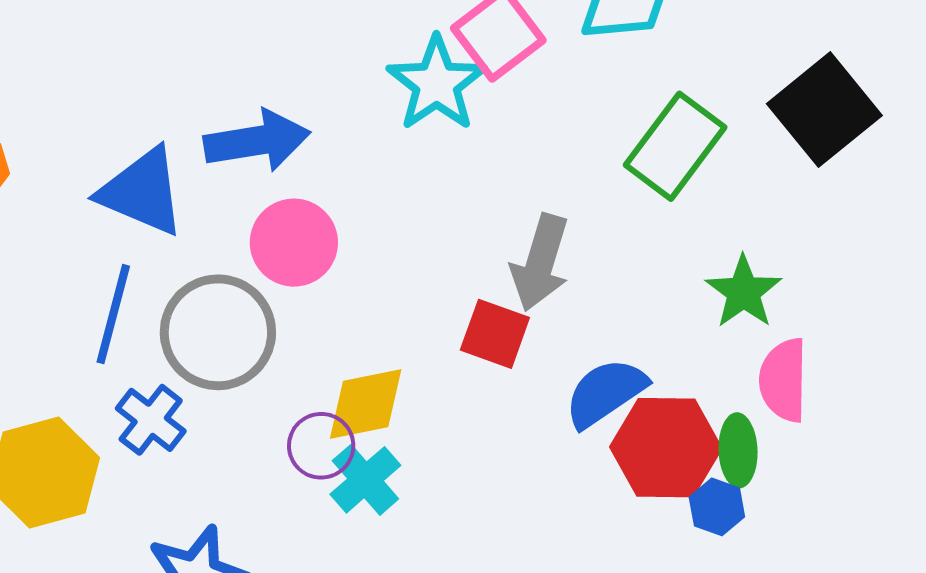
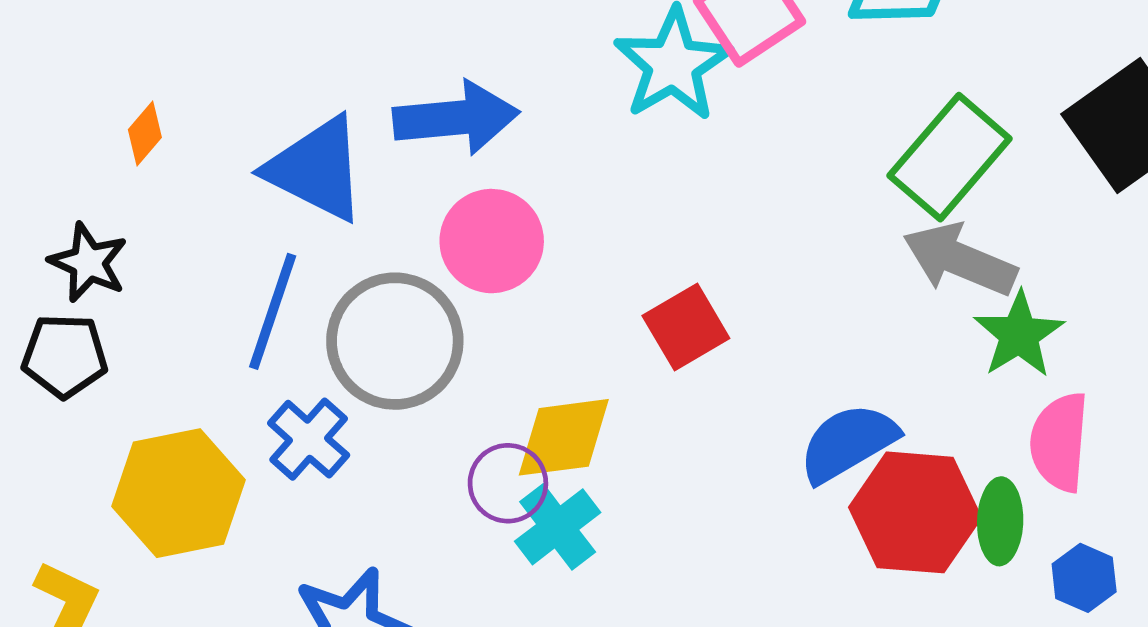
gray arrow: (540, 263) -> (960, 260), moved, turned 92
red square: (495, 334) -> (686, 327), moved, turned 36
blue hexagon: (717, 507) -> (1084, 578), moved

